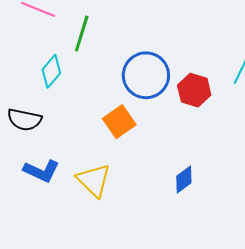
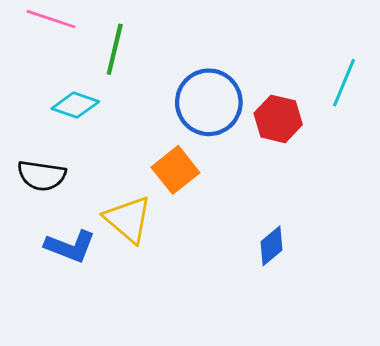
cyan diamond: (51, 71) -> (75, 105), turned 72
yellow triangle: (94, 180) -> (128, 219), moved

